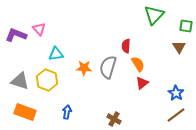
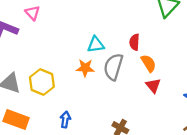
pink triangle: (39, 29) -> (32, 13), moved
cyan triangle: (56, 54) -> (96, 45), moved
red triangle: (142, 83) -> (153, 86), turned -32

